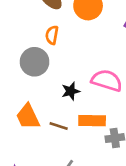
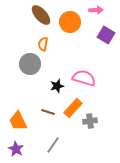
orange trapezoid: (28, 117) -> (18, 121), moved
orange rectangle: (92, 121) -> (73, 108), turned -48

